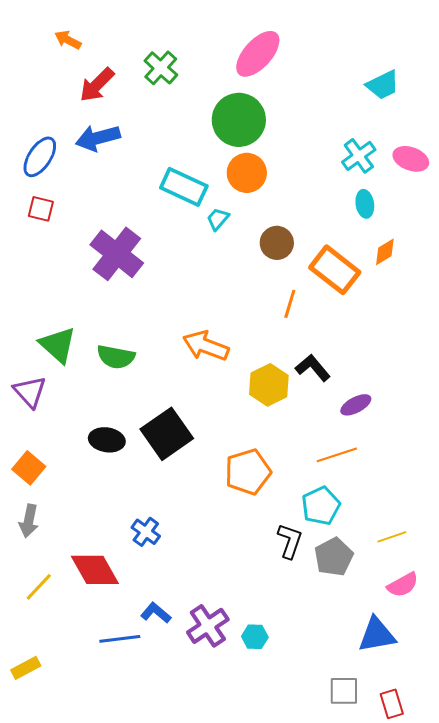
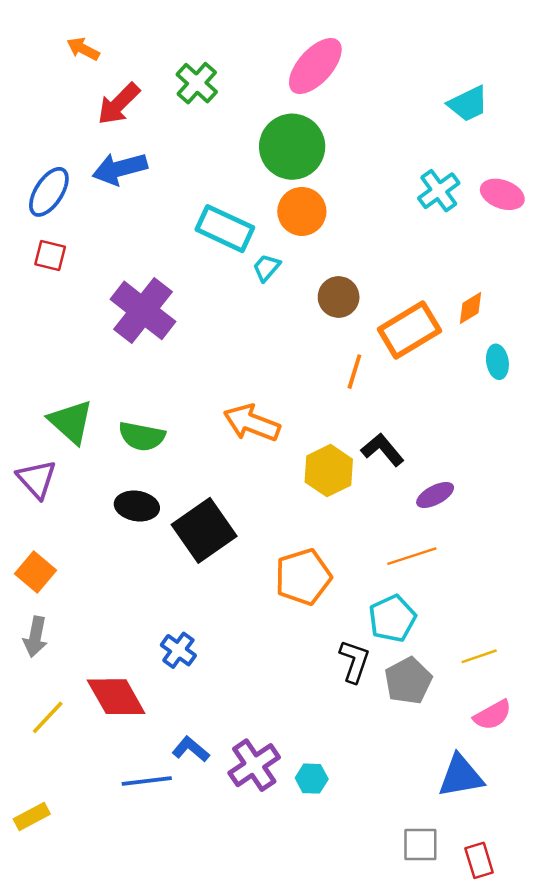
cyan ellipse: (365, 204) -> (497, 362), moved
orange rectangle: (335, 270) -> (409, 330), turned -69
black ellipse: (107, 440) -> (137, 506), moved

